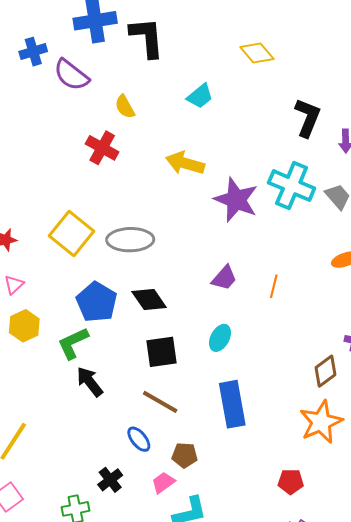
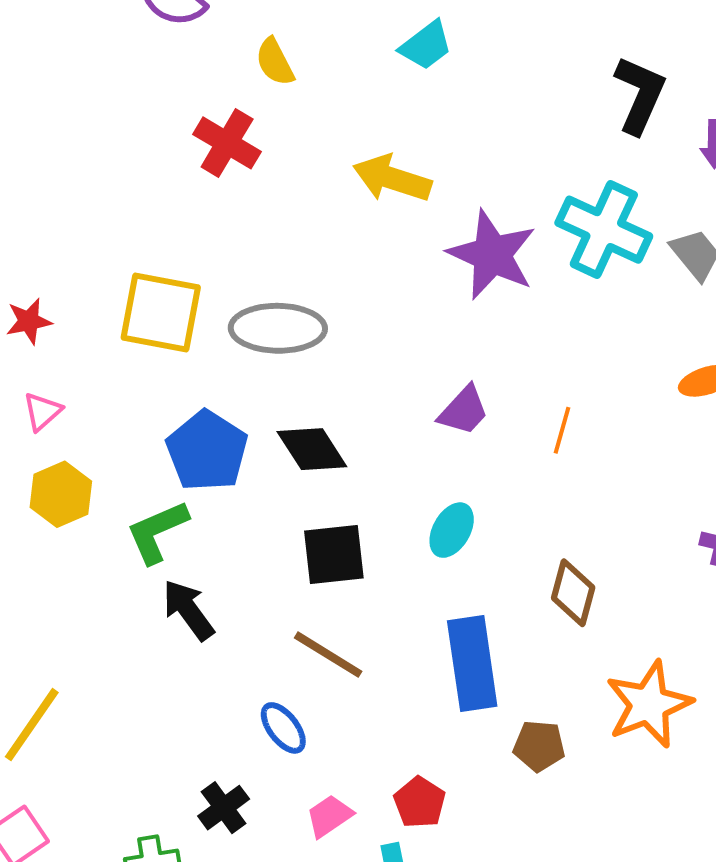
yellow square: (72, 234) -> (161, 313), turned -30
brown diamond: (325, 371) -> (573, 593), moved, turned -40
brown pentagon: (185, 455) -> (539, 746), moved
red pentagon: (291, 482) -> (420, 802), moved, turned 30

